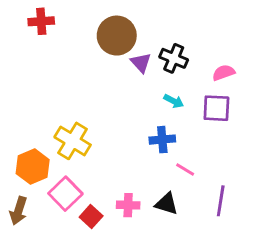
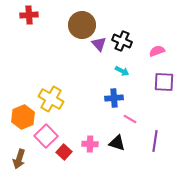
purple square: (216, 108) -> (164, 82), moved
brown arrow: (18, 211) -> (19, 159), moved

